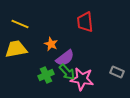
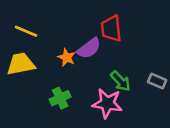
purple semicircle: (65, 58) -> (89, 48), moved
green arrow: (67, 72) -> (120, 81), moved
gray rectangle: (117, 72) -> (157, 81), moved

